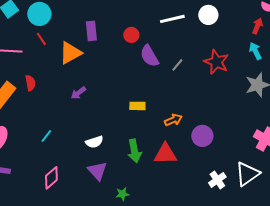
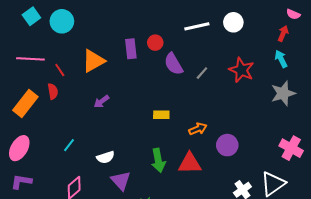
purple rectangle: (91, 31) -> (131, 49), moved
red line: (41, 39) -> (60, 70), moved
white semicircle: (94, 142) -> (106, 157), moved

